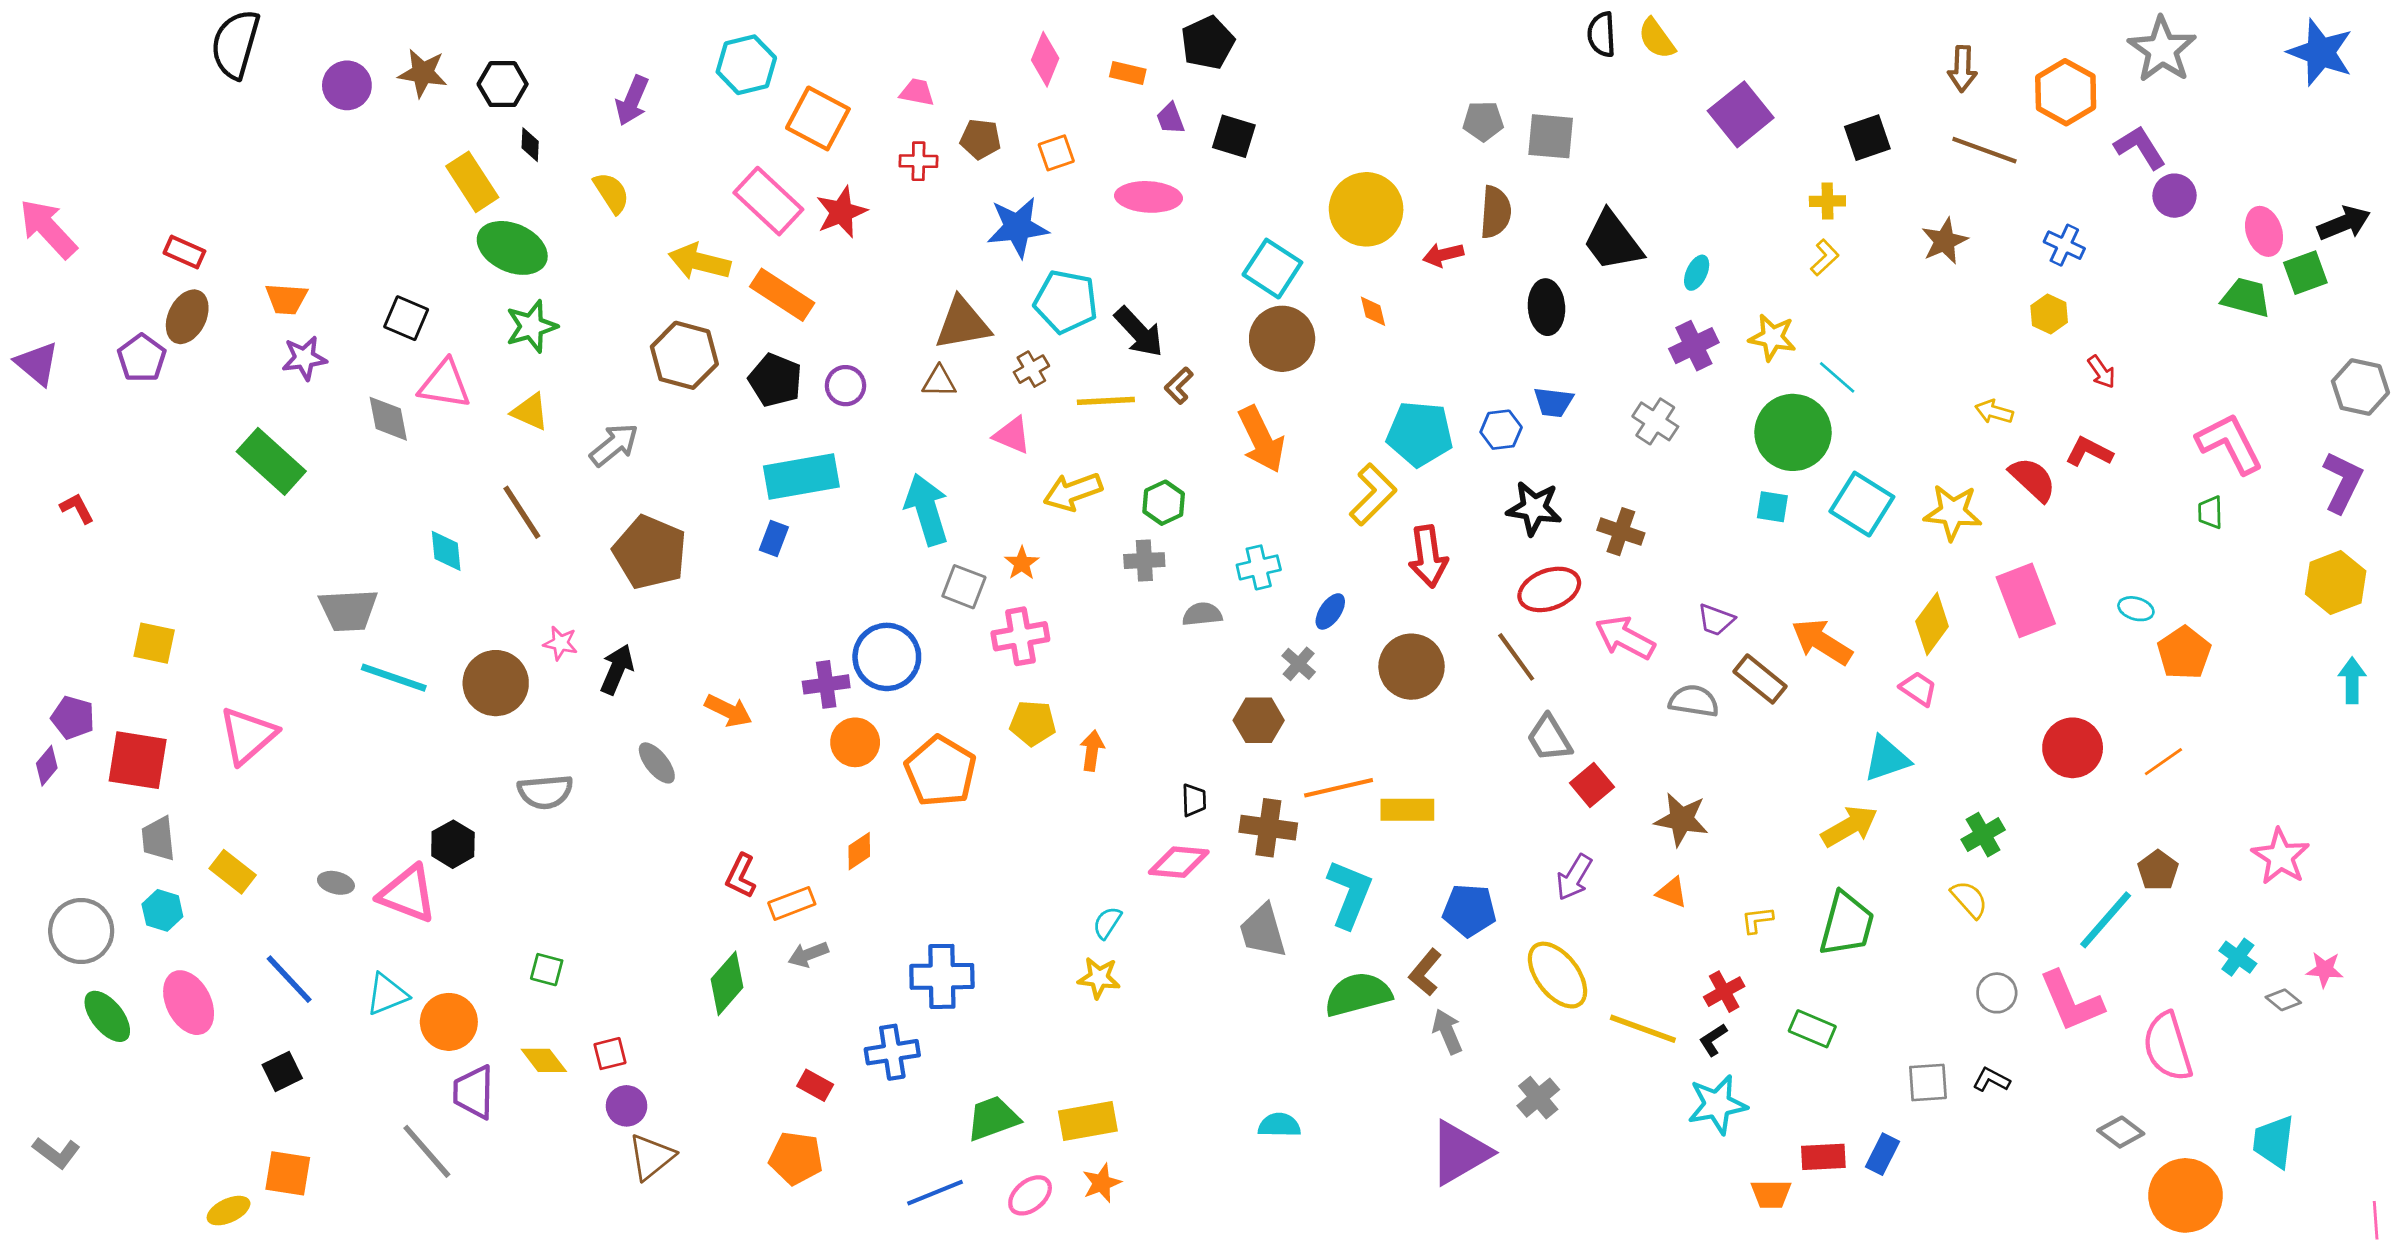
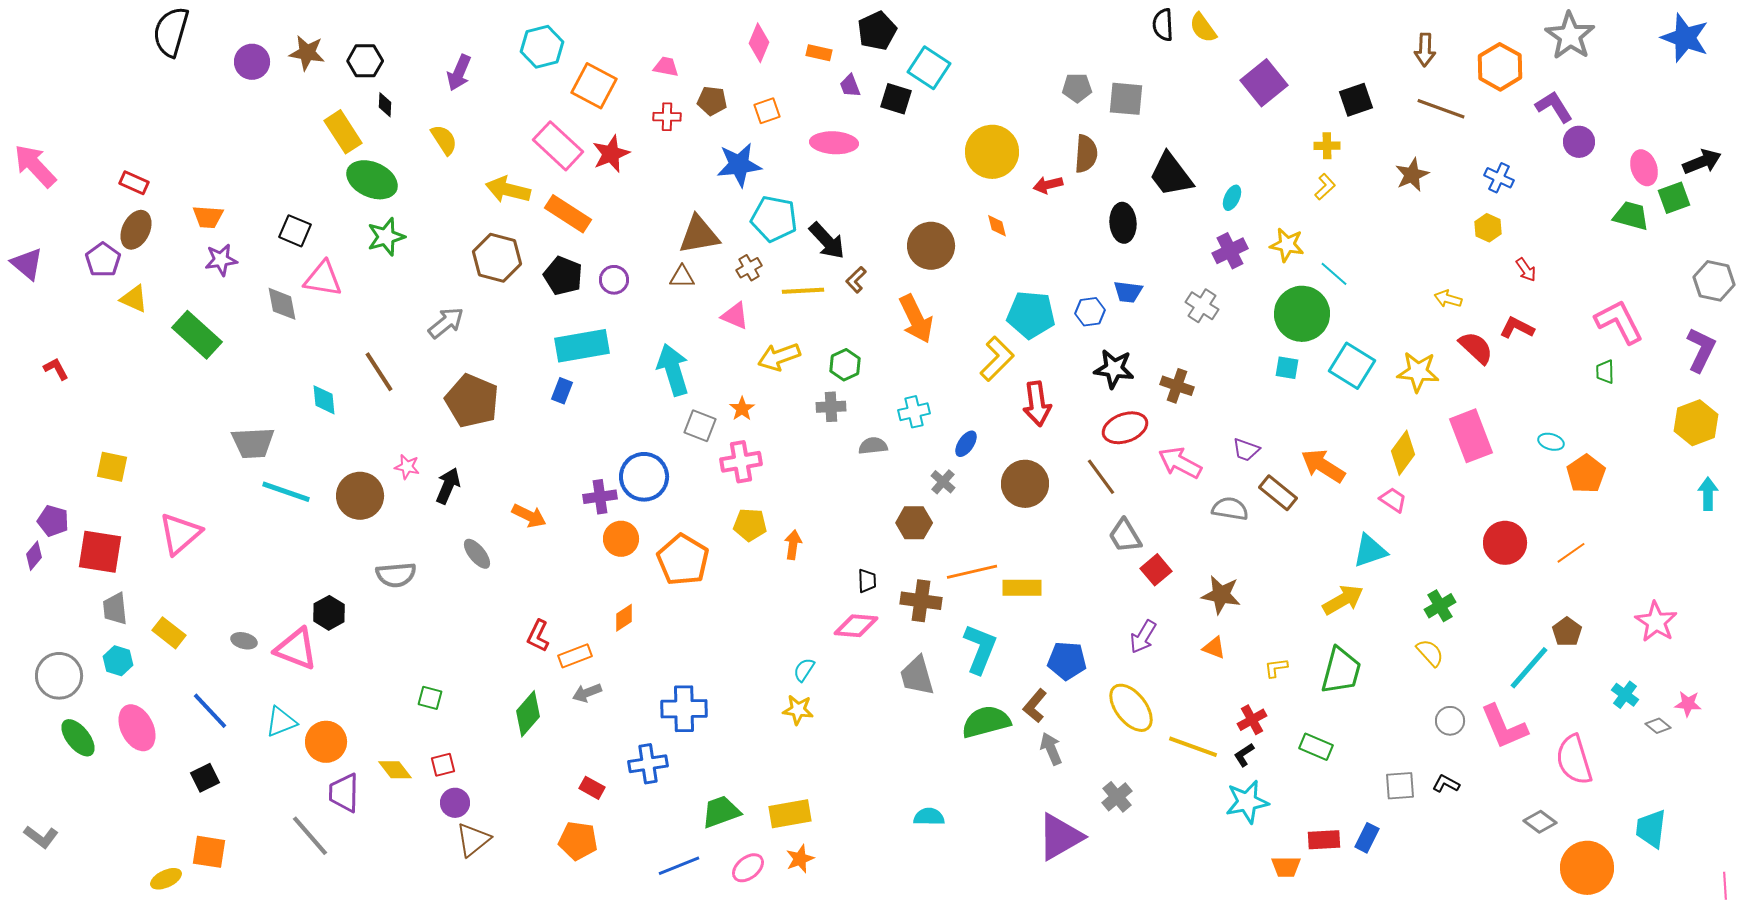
cyan square: (1272, 269) -> (929, 68), moved
yellow triangle: (530, 412) -> (134, 299), moved
green square: (547, 970) -> (430, 698), moved

